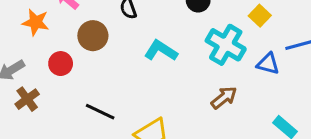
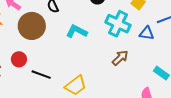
brown circle: (93, 36) -> (32, 26), size x1.4
red circle: (61, 64) -> (19, 59), moved

